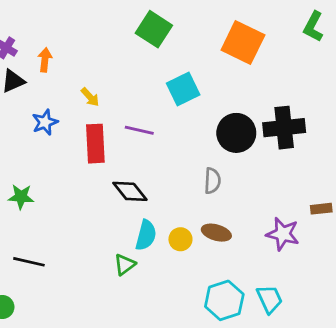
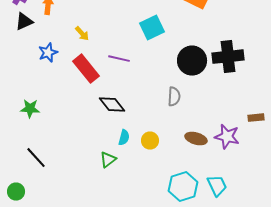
red rectangle: (95, 144) -> (86, 69), turned -36
brown ellipse: (216, 233) -> (196, 139), moved
cyan semicircle: (146, 235) -> (124, 138), size x0.7
black line: (29, 262) -> (36, 158), turned 35

